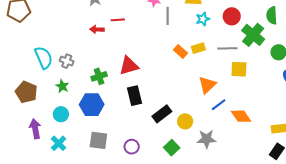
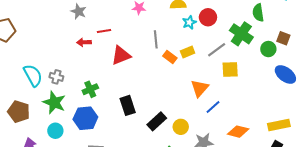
gray line: (168, 16) -> (156, 39), moved
red circle: (232, 16) -> (208, 17), moved
gray line: (227, 48) -> (217, 50), turned -30
red triangle: (129, 66) -> (121, 55), moved
green star: (62, 86) -> (54, 102), size x1.6
orange diamond: (241, 116) -> (238, 132), moved, turned -35

